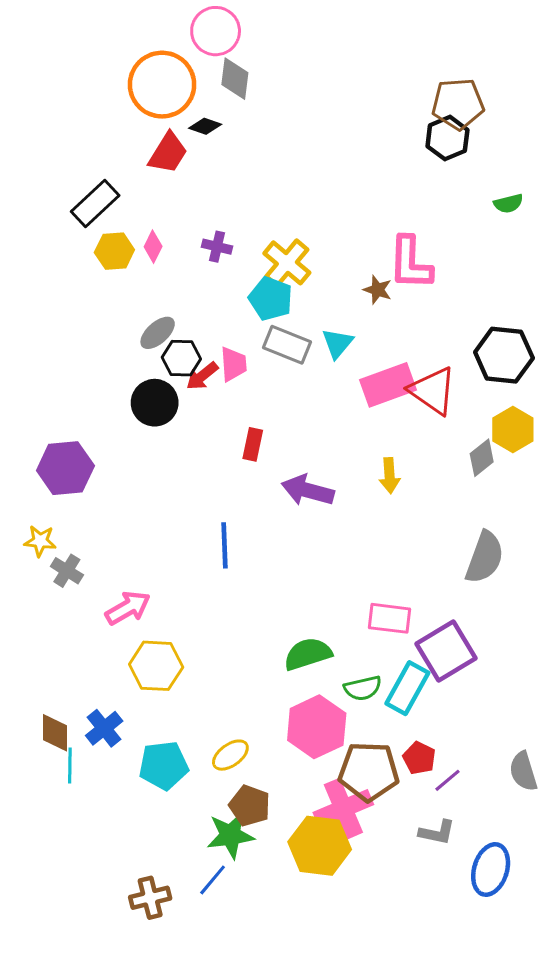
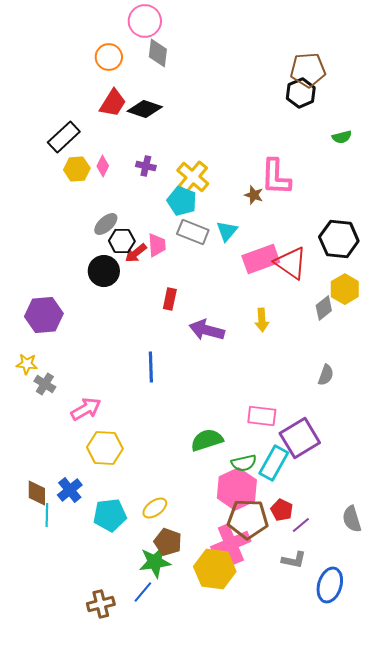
orange circle: (162, 85) -> (109, 57), size x0.6
black diamond: (205, 126) -> (145, 109), moved, size x1.6
gray semicircle: (485, 557) -> (326, 375), size x0.6
pink hexagon: (317, 727) -> (237, 489), moved

